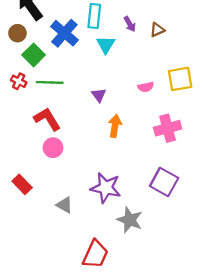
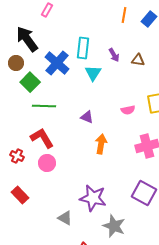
brown triangle: (157, 30) -> (138, 60), turned 32
red cross: (19, 81) -> (17, 156), moved
purple triangle: (99, 95) -> (87, 117), turned -32
gray triangle: (64, 205) -> (65, 218), moved

